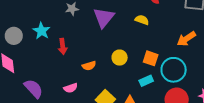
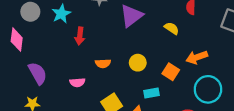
orange arrow: (186, 39) -> (197, 57), moved
cyan circle: (174, 70) -> (208, 89), moved
cyan rectangle: (146, 81) -> (151, 93), moved

